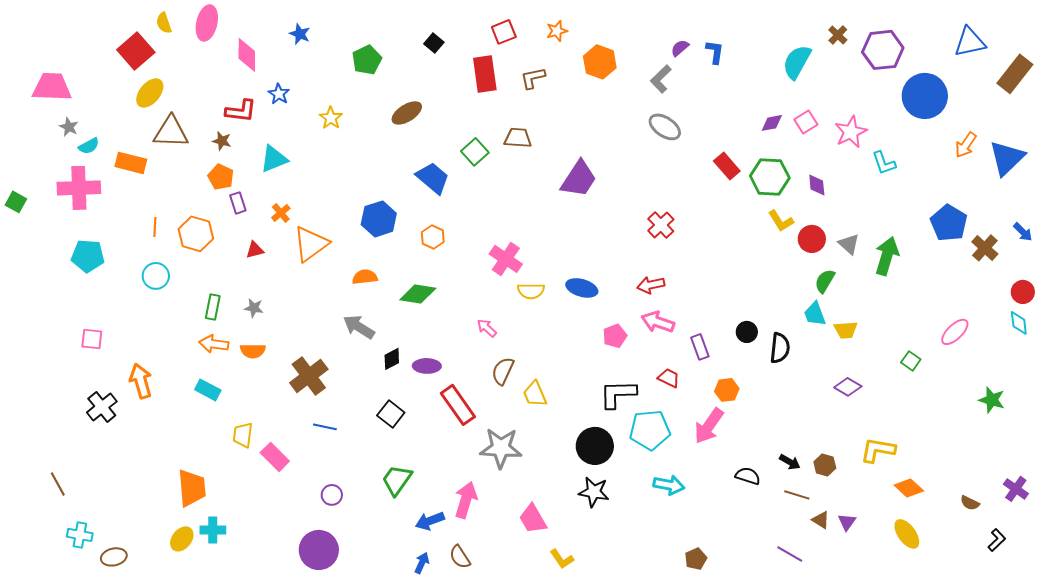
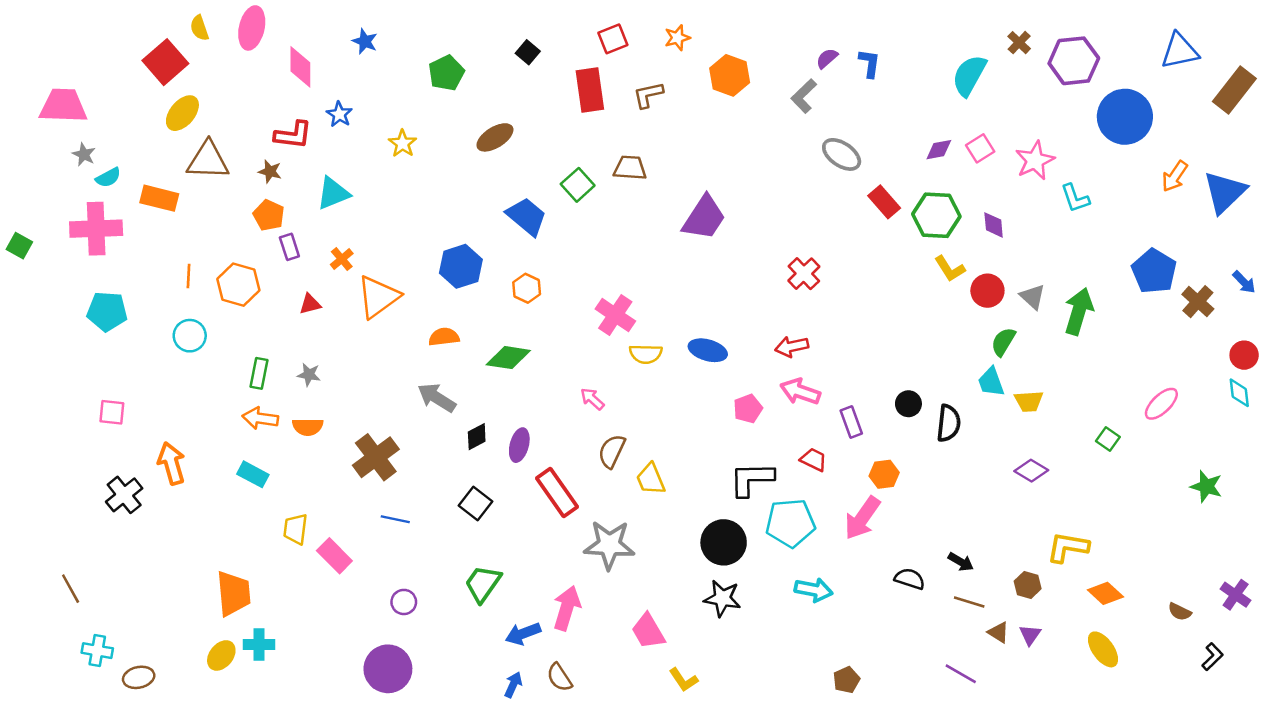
gray ellipse: (665, 127) -> (842, 154), moved
purple ellipse: (427, 366) -> (519, 445), turned -76
brown hexagon: (825, 465) -> (1028, 585), moved

